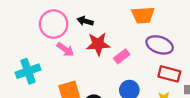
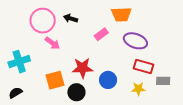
red star: (98, 44) -> (83, 68), moved
pink rectangle: (122, 56) -> (101, 34), moved

